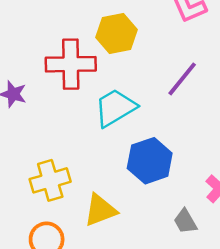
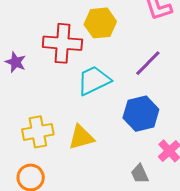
blue hexagon: (150, 161) -> (141, 114), moved
yellow triangle: (100, 210) -> (81, 137), moved

